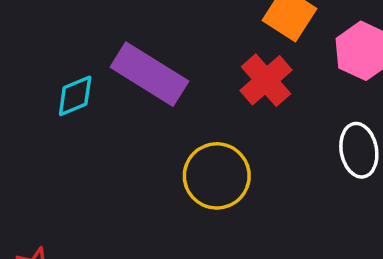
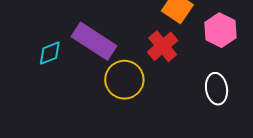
yellow circle: (217, 176) -> (124, 80), moved

